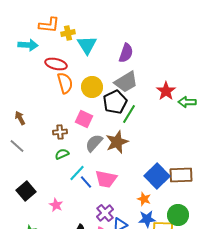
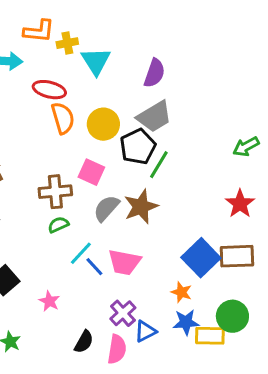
red star: (166, 91) -> (240, 204), moved
green arrow: (187, 102) -> (246, 147), turned -30
brown cross: (60, 132) -> (55, 192), size x1.5

